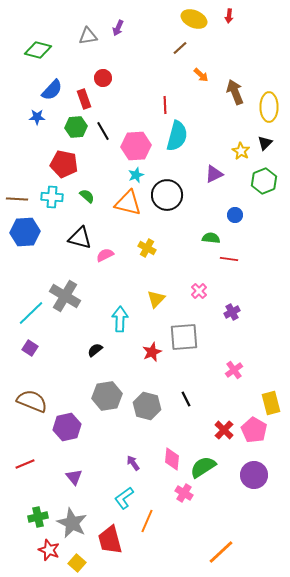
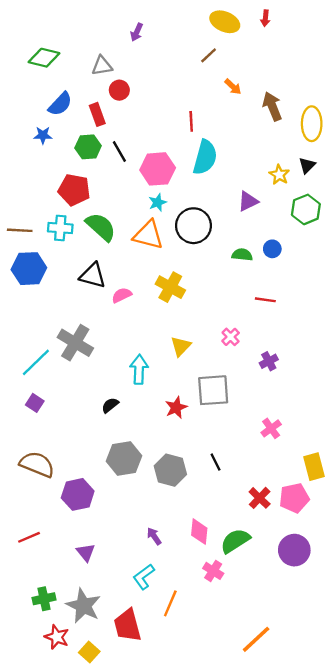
gray triangle: (88, 36) -> (102, 66), moved
green semicircle: (87, 196) -> (101, 227), size x1.8
green semicircle: (211, 238) -> (242, 255), moved
yellow cross: (147, 248) -> (170, 287), size x1.4
pink pentagon: (254, 430) -> (294, 498), turned 30

